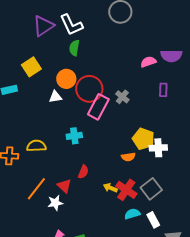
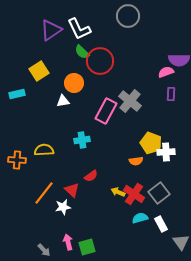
green semicircle: (74, 48) -> (82, 52), turned -56
pink semicircle: (148, 62) -> (166, 72), moved
red circle: (89, 89) -> (100, 61), moved
gray cross: (122, 97) -> (130, 101), size x1.6
red semicircle: (83, 172) -> (91, 176), turned 32

